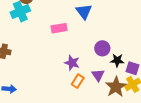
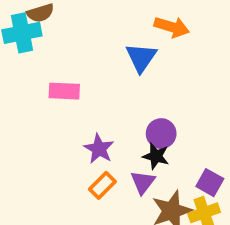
pink rectangle: (59, 28) -> (64, 91), moved
black star: (117, 60) -> (156, 156), moved

